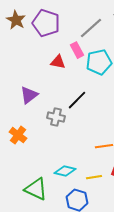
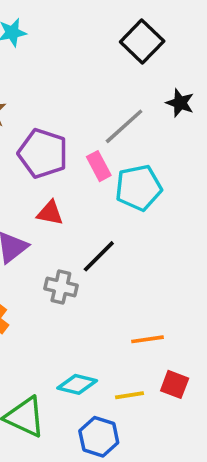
purple pentagon: (46, 23) -> (43, 153), moved
red triangle: (58, 62) -> (50, 213), moved

